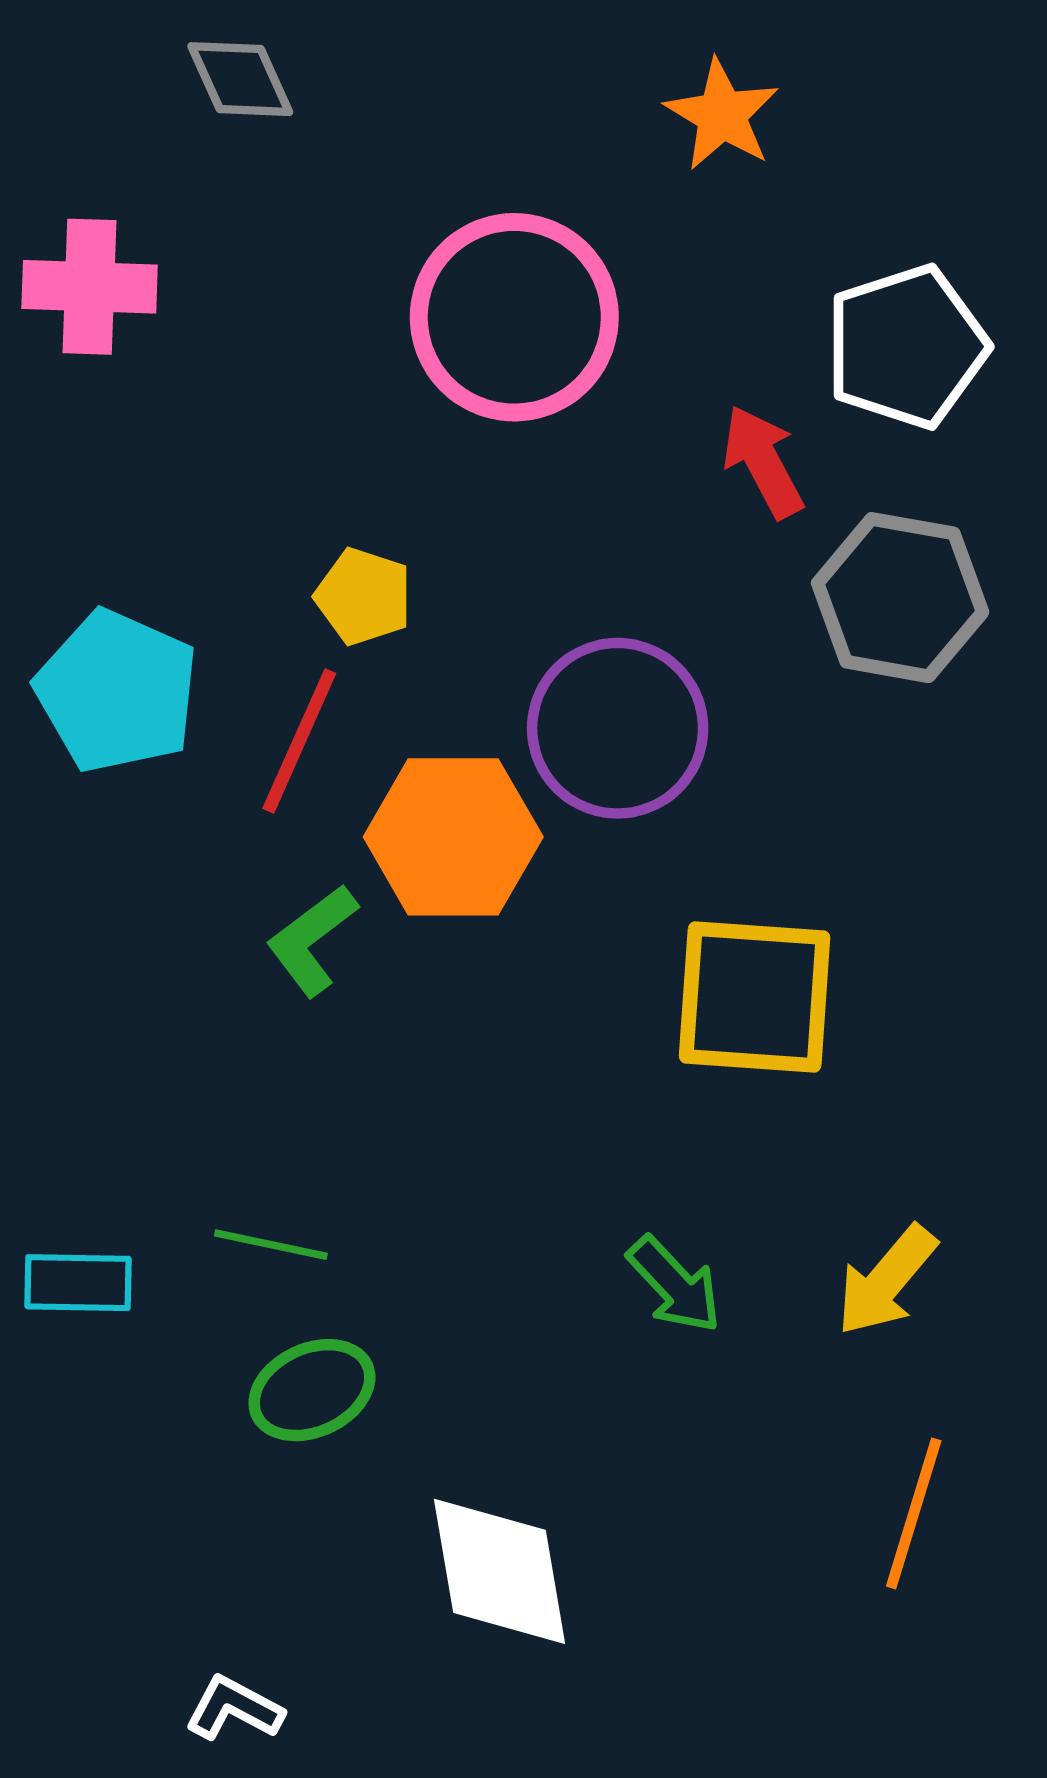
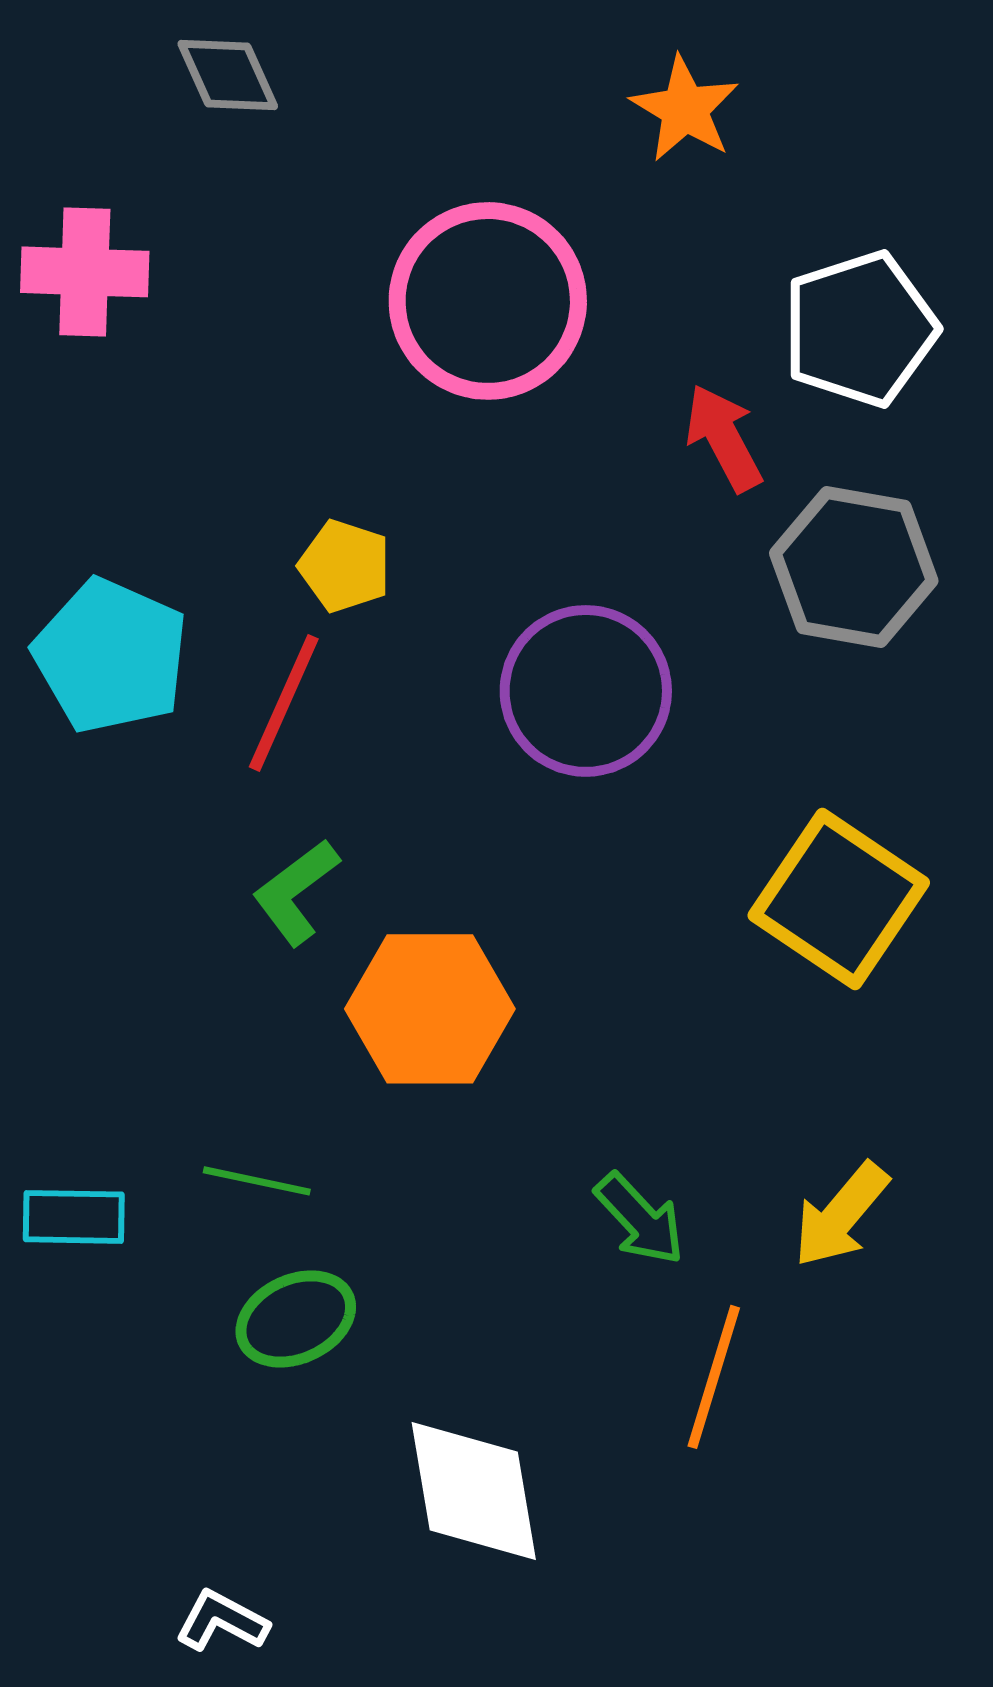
orange hexagon: (453, 837) -> (430, 1009), moved
yellow square: (755, 997) -> (839, 899), moved, turned 30
orange line: (914, 1513) -> (714, 1377), moved

